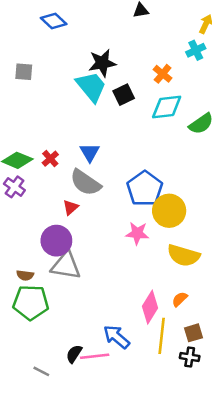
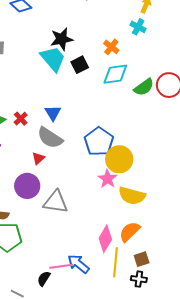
cyan cross: (196, 50) -> (138, 27), turned -35
pink star: (137, 233) -> (107, 179), moved, turned 30
gray triangle: (66, 266) -> (56, 202), moved
orange semicircle: (180, 299) -> (130, 232), size x1.6
pink line: (95, 356) -> (61, 266), moved

